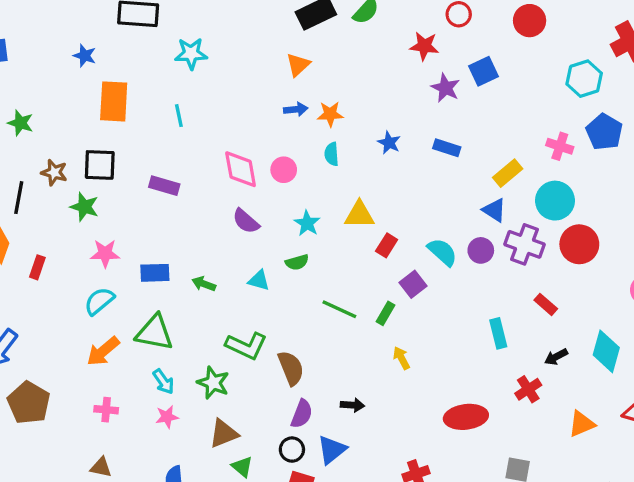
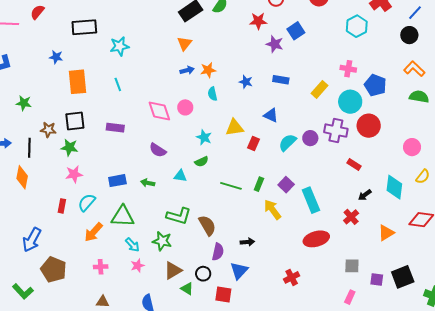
blue pentagon: (604, 132) -> (375, 85), moved
blue triangle: (494, 210) -> (271, 115), moved
purple semicircle: (246, 221) -> (158, 150), moved
cyan semicircle: (442, 252) -> (288, 142), turned -78
pink star: (105, 253) -> (74, 174), moved
red rectangle: (37, 267) -> (62, 206), moved
purple square: (413, 284) -> (286, 185), moved
cyan rectangle: (498, 333) -> (311, 200), moved, size x1.4
yellow arrow: (401, 358) -> (272, 209), size x1.5
black circle: (292, 450) -> (203, 274), moved

